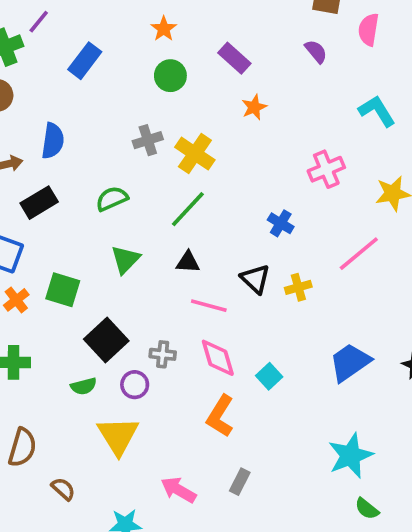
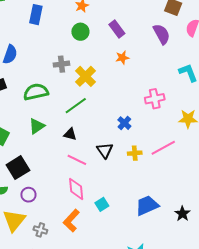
purple semicircle: (316, 51) -> (162, 34), size x1.5
blue rectangle: (85, 61) -> (36, 15), turned -36
green semicircle: (112, 199) -> (36, 92), size x1.4
yellow cross: (298, 287) -> (135, 153), moved
gray cross: (163, 354) -> (40, 230), moved

